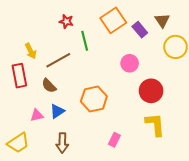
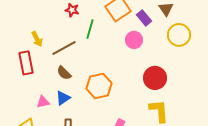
green line: (85, 41) -> (90, 29), turned 30
pink circle: (130, 63) -> (134, 40), moved
brown semicircle: (49, 86) -> (64, 73), moved

